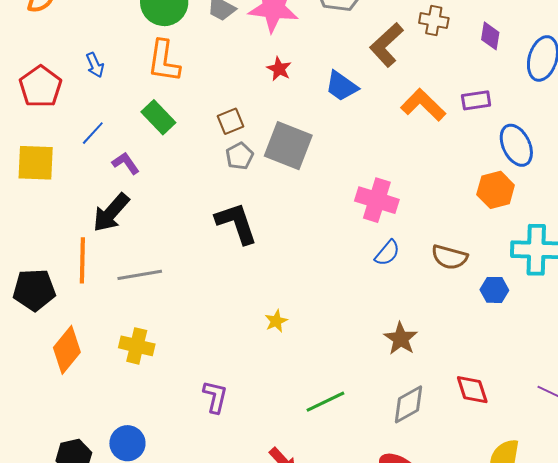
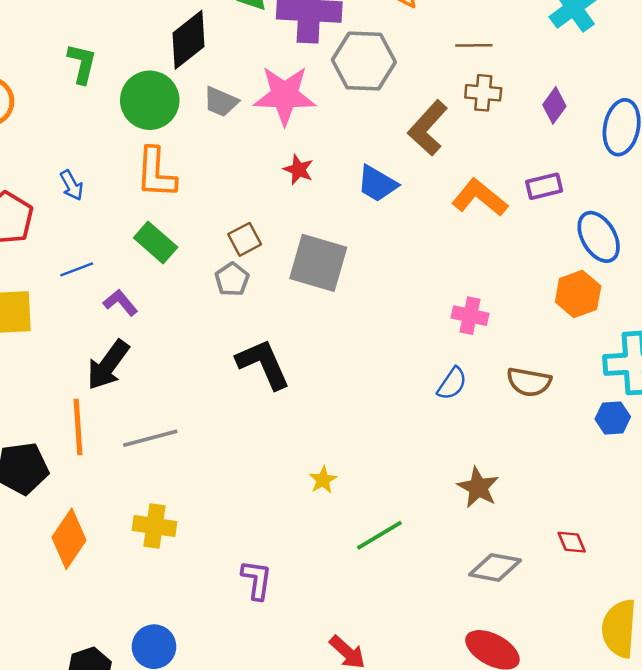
purple diamond: (490, 36) -> (554, 105), turned 32
blue line: (93, 133) -> (77, 269), turned 32
gray pentagon: (240, 156) -> (232, 279), moved
pink cross: (377, 200) -> (470, 316), moved, size x0.7
blue hexagon: (494, 290) -> (613, 418), moved
red diamond: (472, 390) -> (572, 542), size x0.7
green line: (325, 402) -> (379, 535), moved
gray diamond: (409, 404) -> (495, 567), turned 45

